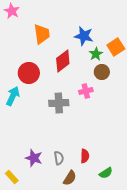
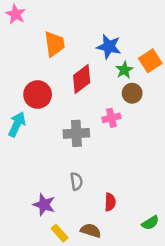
gray semicircle: (59, 158) -> (76, 181), moved
green semicircle: (106, 173) -> (150, 223), moved
yellow rectangle: (12, 177) -> (60, 233), moved
brown semicircle: (70, 178) -> (91, 231), turned -105

